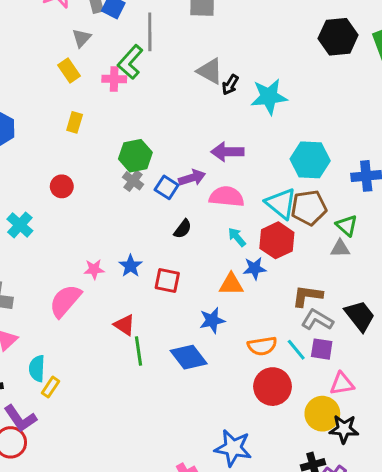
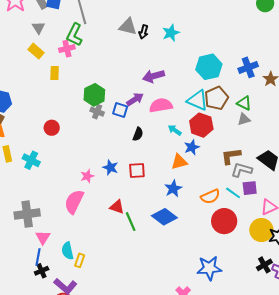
cyan star: (269, 97) -> (171, 33), size x0.7
yellow rectangle: (75, 122) -> (55, 73), moved

